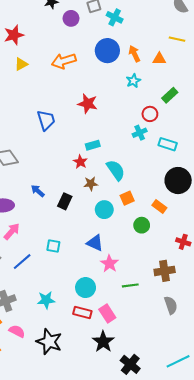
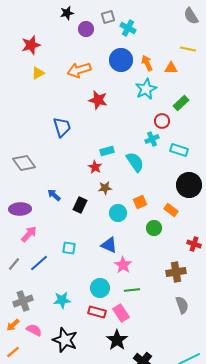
cyan star: (133, 81) -> (146, 89), size x1.5
red star: (88, 104) -> (98, 100), moved
cyan semicircle: (116, 170) -> (135, 162), moved
green line: (130, 285) -> (132, 290), moved

